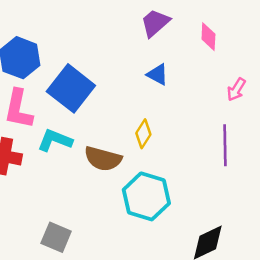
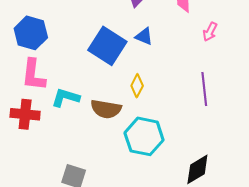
blue square: (71, 88) -> (107, 46), moved
pink arrow: (236, 89) -> (210, 32), moved

